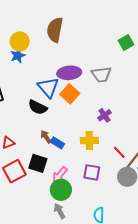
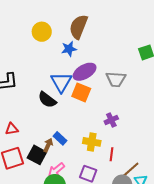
blue star: (18, 56) -> (69, 49), moved
purple ellipse: (69, 73) -> (85, 72), turned -35
orange square: (70, 94) -> (81, 92), turned -30
brown arrow: (46, 137) -> (48, 145), moved, turned 48
red line: (119, 152) -> (111, 154), moved, turned 40

